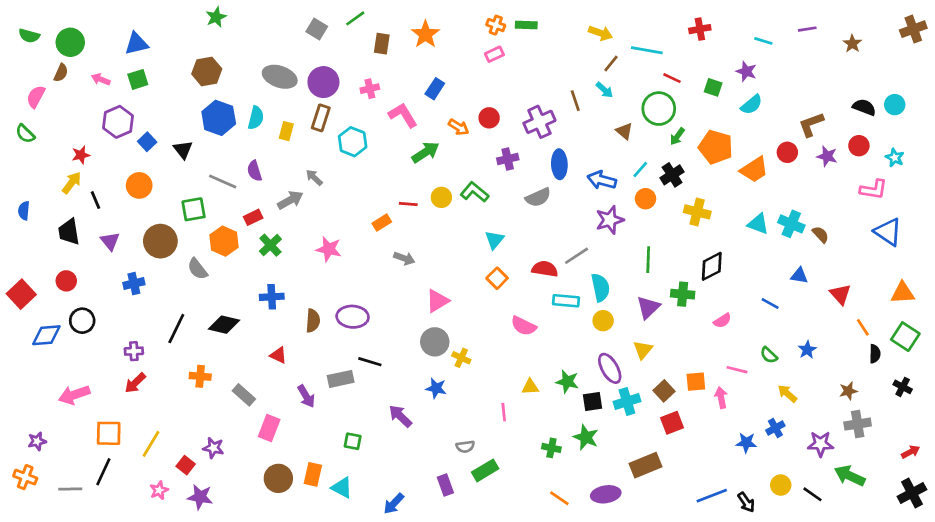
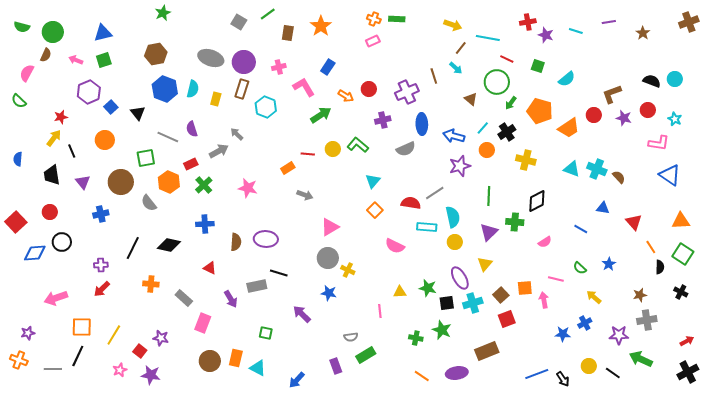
purple star: (746, 71) -> (546, 35), moved

